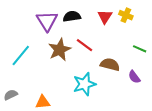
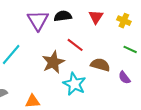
yellow cross: (126, 15) -> (124, 21), moved
brown star: (60, 50) -> (53, 62), moved
cyan star: (84, 84) -> (74, 84), turned -30

